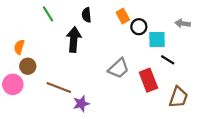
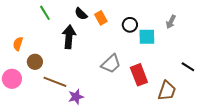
black semicircle: (87, 15) -> (81, 14), turned -40
orange rectangle: (123, 16) -> (101, 18), moved
gray arrow: (183, 23) -> (171, 22), turned -72
black line: (168, 60) -> (188, 67), moved
brown circle: (28, 66) -> (35, 62), moved

